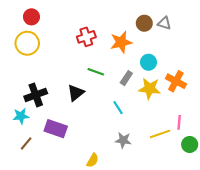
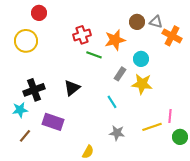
red circle: (31, 17) -> (39, 13), moved
green line: (96, 72) -> (94, 55), moved
orange cross: (176, 81) -> (172, 36), moved

